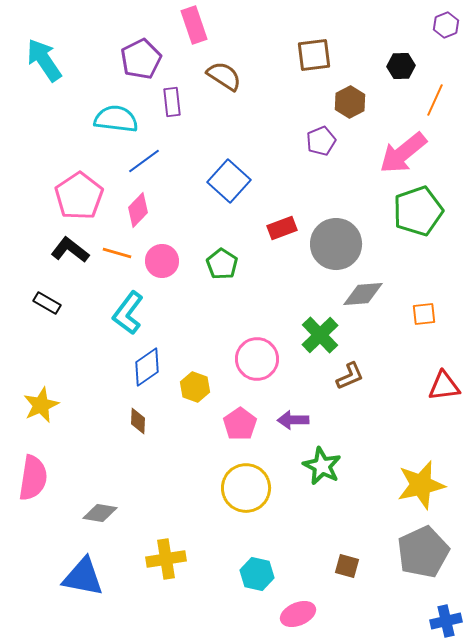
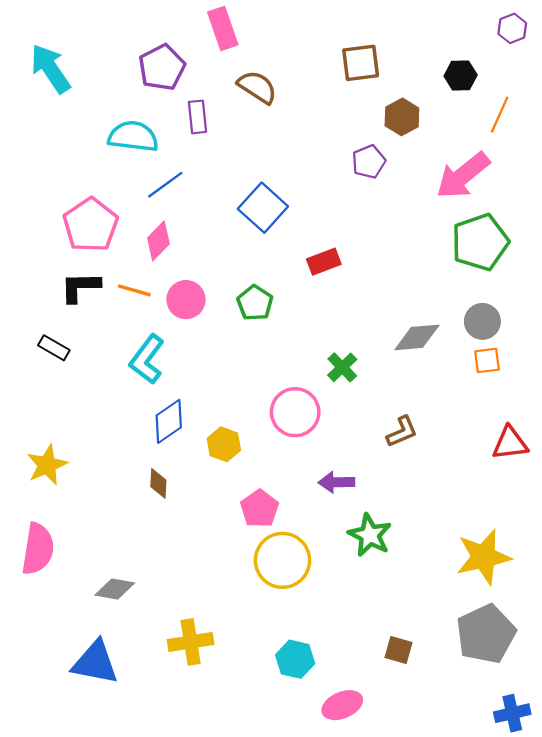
gray circle: (336, 244) -> (482, 321), moved, size x0.6
black L-shape: (70, 250) -> (80, 287), turned -39
green cross: (320, 335) -> (342, 367), moved, size x0.7
pink pentagon: (240, 424) -> (260, 509), moved

